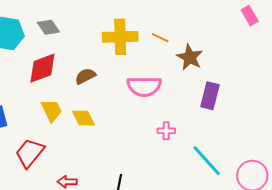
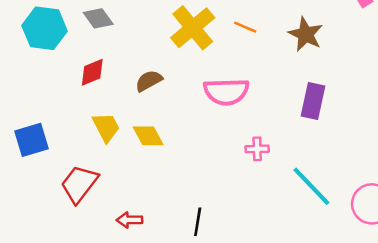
yellow cross: (120, 37) -> (193, 28), turned -36
brown star: (190, 57) -> (306, 34), moved
red diamond: (42, 68) -> (92, 72), size x0.7

